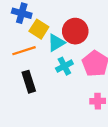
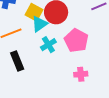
yellow square: (39, 29) -> (34, 12), moved

